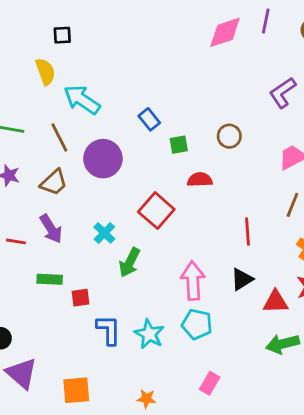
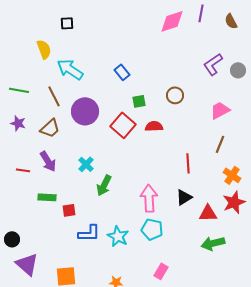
black square: (62, 35) -> (67, 23), moved
blue rectangle: (149, 119) -> (122, 72), moved
red square: (156, 211) -> (123, 125), moved
blue L-shape: (109, 330) -> (89, 233), turned 90

